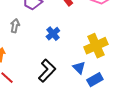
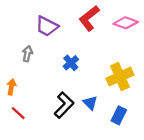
blue triangle: (79, 68) -> (90, 103), moved
blue rectangle: (95, 80) -> (119, 115), turned -35

